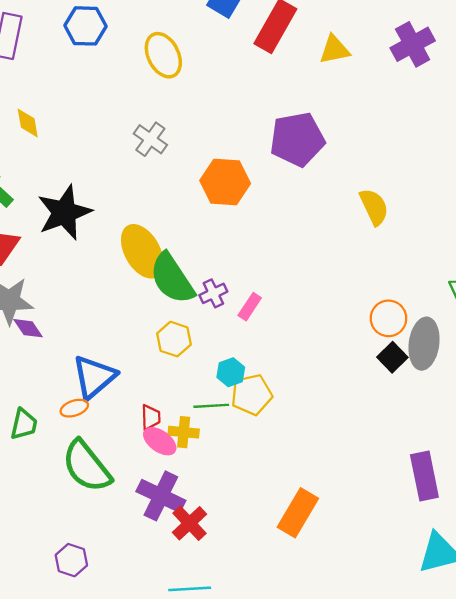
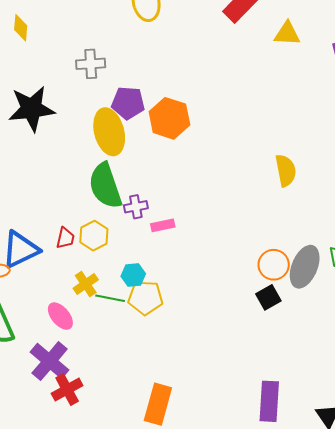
gray cross: (150, 139) -> (91, 64), moved, turned 36
purple pentagon: (297, 139) -> (128, 103), moved, size x0.7
yellow ellipse: (142, 251) -> (109, 132), moved
pink rectangle: (250, 307) -> (163, 225), turned 30
gray ellipse: (424, 344) -> (305, 267), moved
red trapezoid: (151, 417) -> (65, 238), moved
yellow cross: (184, 432) -> (86, 284), moved, turned 35
orange rectangle: (298, 513) -> (158, 404), turned -30

